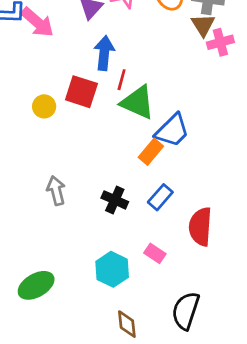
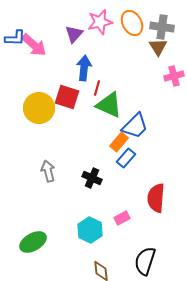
pink cross: (220, 42) -> (174, 76), moved
yellow circle: (44, 106) -> (39, 108), size x1.8
blue rectangle: (160, 197) -> (126, 158), moved
pink rectangle: (155, 253) -> (122, 218), turned -63

